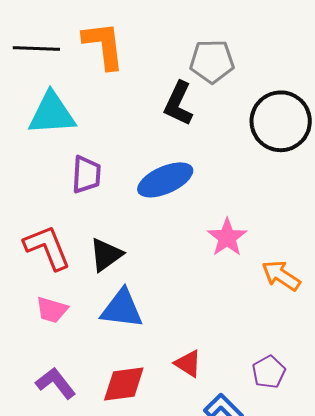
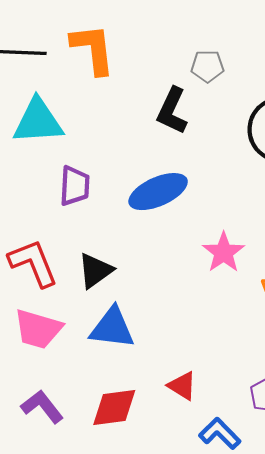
gray pentagon: (212, 61) -> (207, 66), size x0.7
pink trapezoid: (52, 310) -> (38, 329), size x1.4

